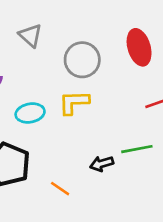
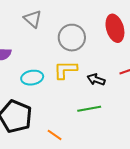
green line: (137, 149) -> (89, 109), moved
black arrow: (102, 164) -> (96, 79), moved, turned 36

